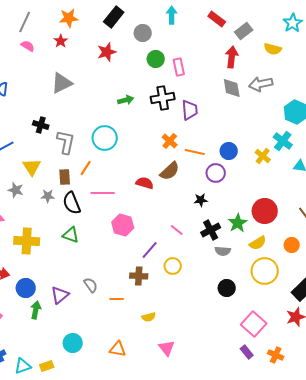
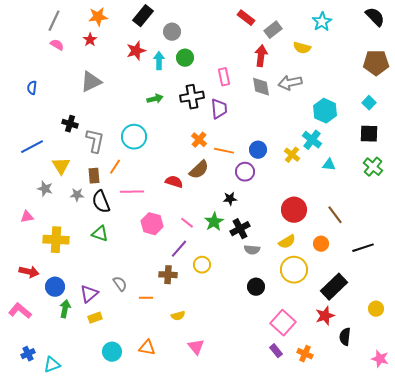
cyan arrow: (172, 15) -> (159, 61), moved
pink rectangle: (179, 67) -> (224, 77), moved
green star: (238, 223) -> (214, 222), moved
pink line: (177, 230) -> (187, 223), moved
cyan circle: (73, 343) -> (112, 352), moved
yellow rectangle: (47, 366) -> (95, 318), moved

